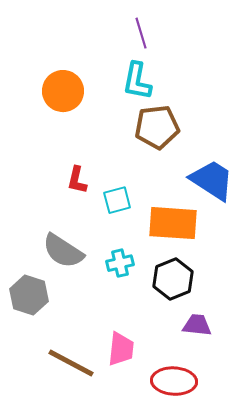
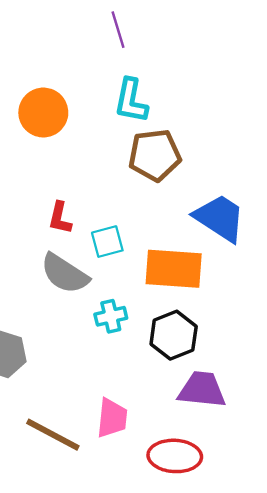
purple line: (141, 33) -> (118, 30), moved
gray semicircle: (63, 251) -> (65, 274), moved
purple trapezoid: (197, 325) -> (202, 390), size x1.4

